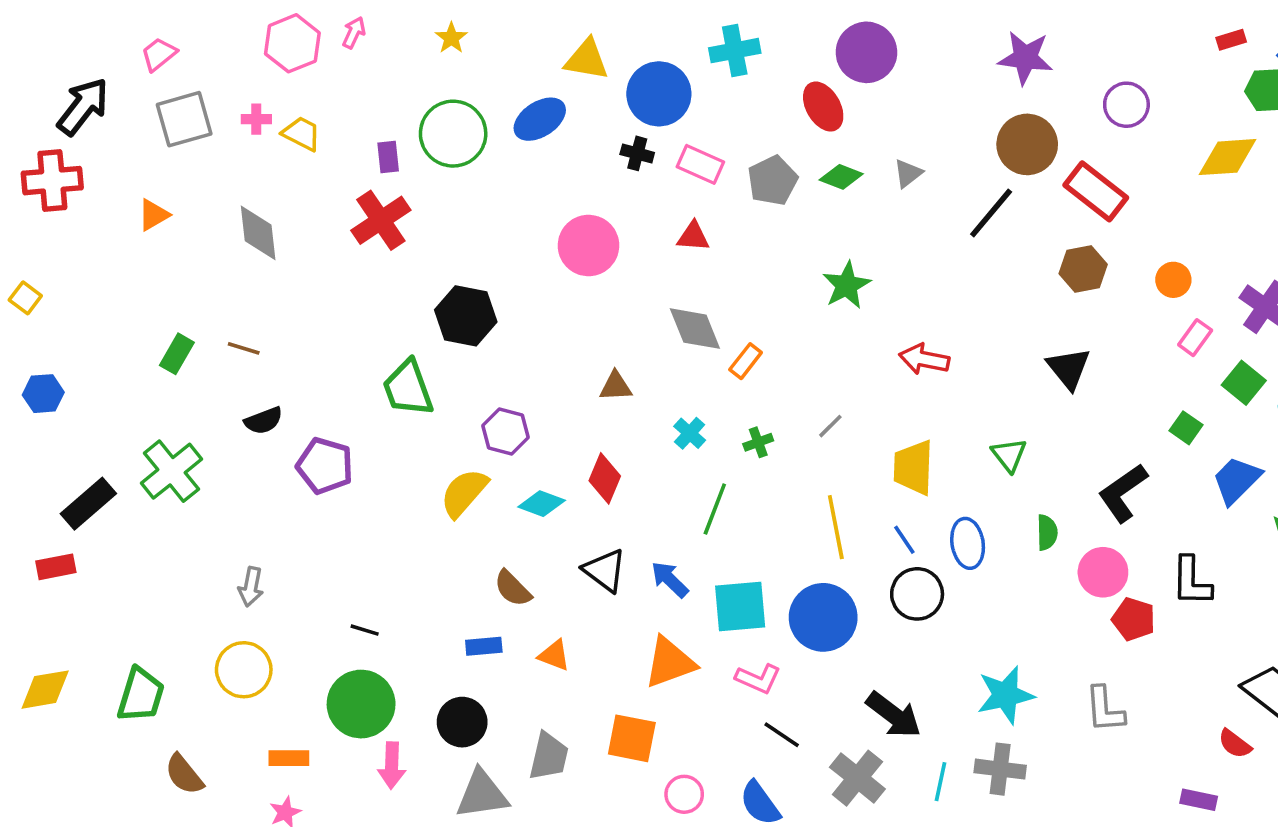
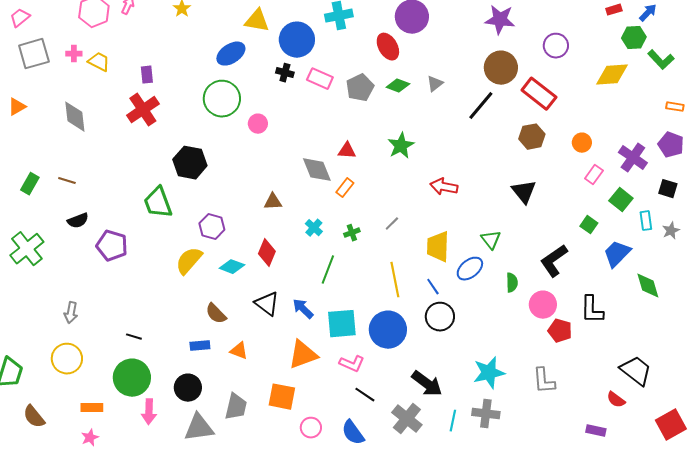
green circle: (453, 134) -> (222, 99), moved
red triangle: (693, 236) -> (347, 151), moved
pink circle: (588, 246) -> (258, 124), size x0.6
blue ellipse: (968, 543) -> (470, 269), moved, turned 60

